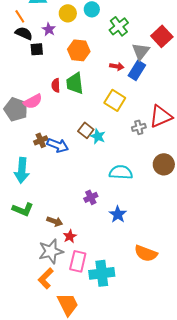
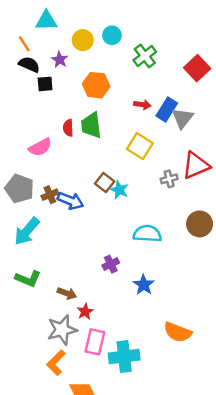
gray triangle: (141, 51) -> (183, 118), moved
gray pentagon: (16, 109) -> (19, 189), moved
cyan arrow: (22, 170) -> (27, 231), turned 35

